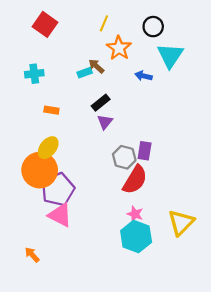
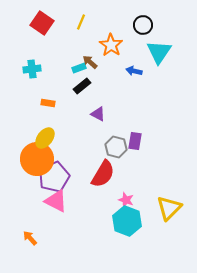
yellow line: (104, 23) -> (81, 22), moved
black rectangle: (101, 103) -> (82, 86), moved
purple triangle: (105, 122) -> (98, 114), turned -42
red semicircle: (135, 180) -> (103, 174), moved

